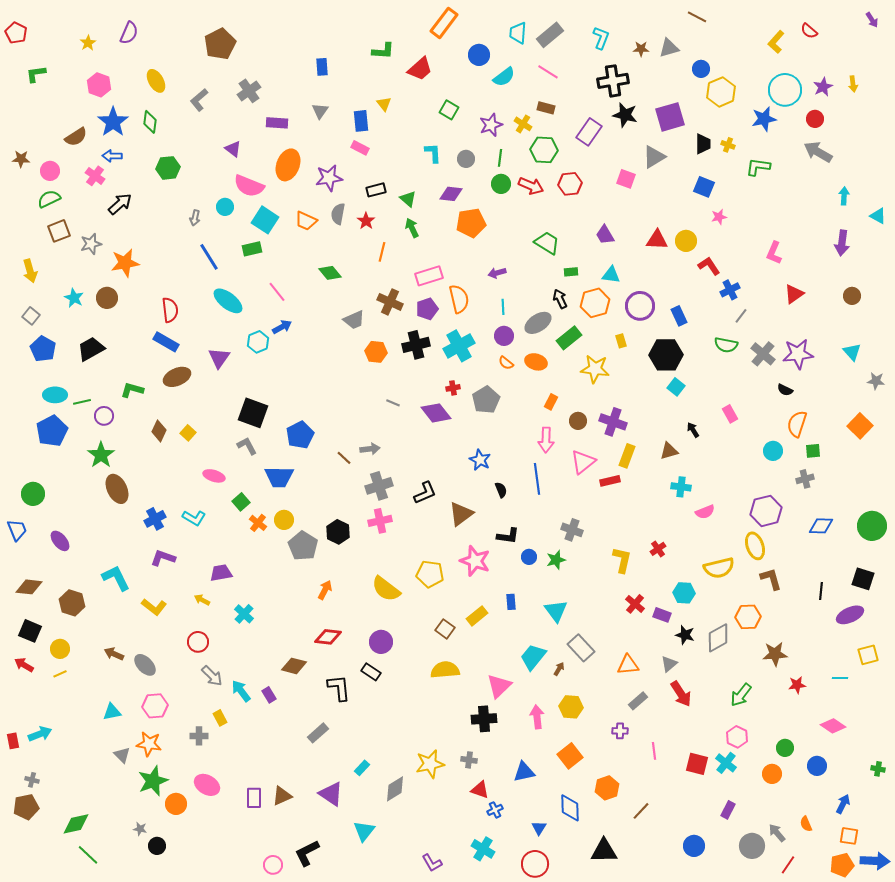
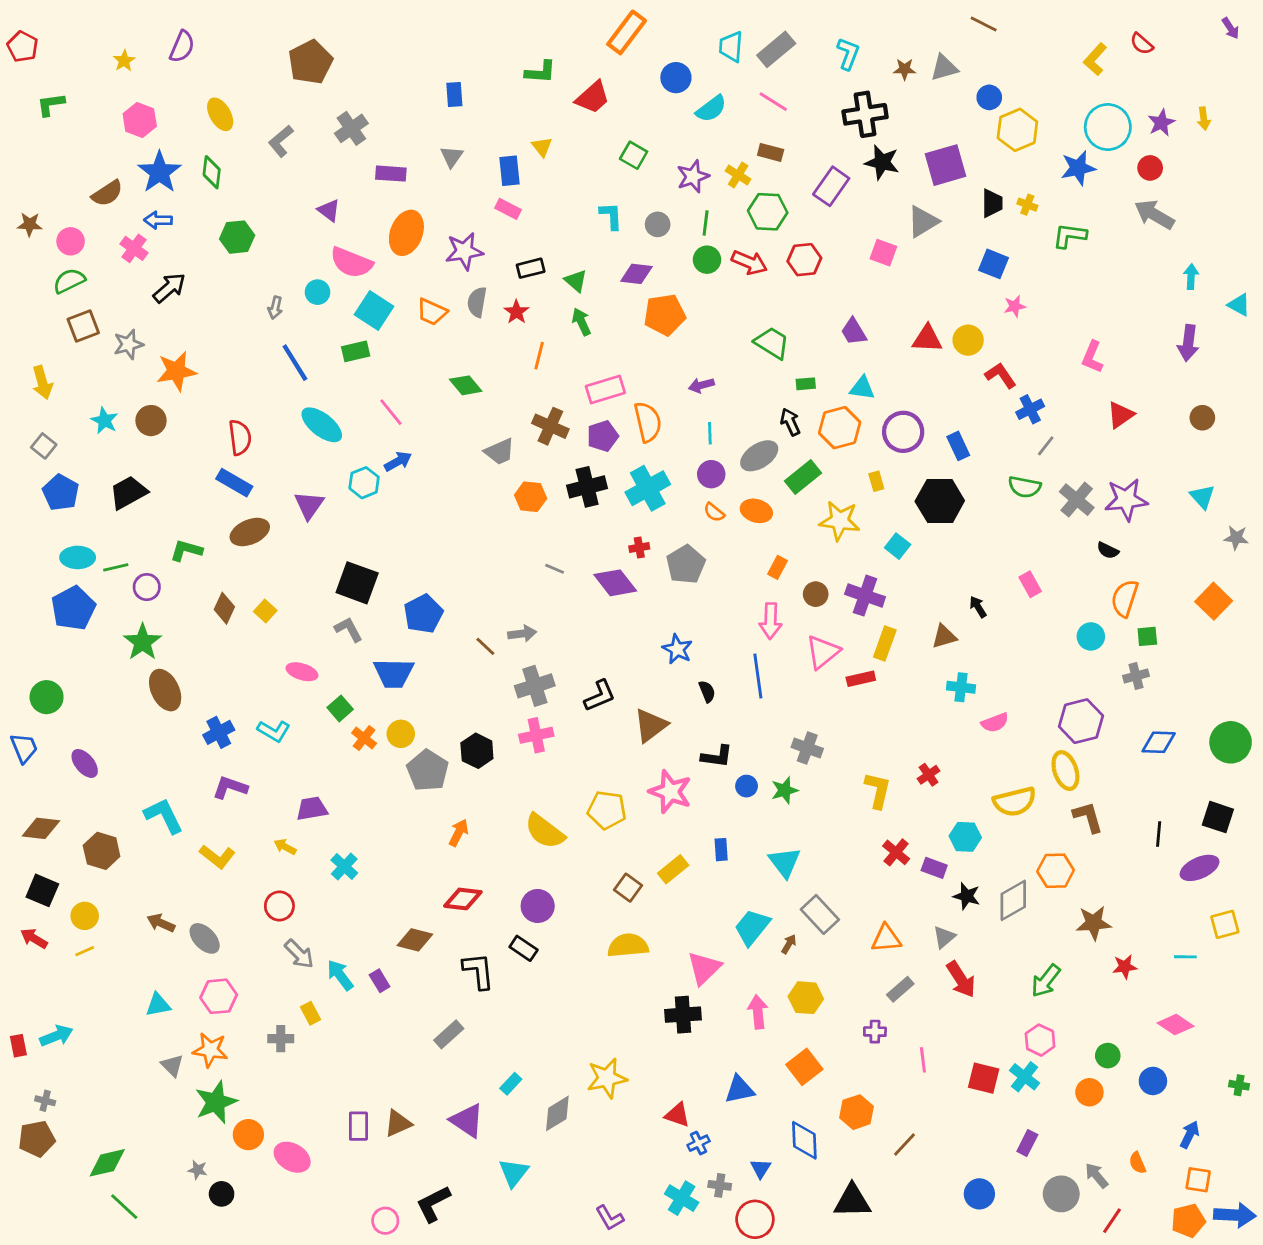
cyan square: (676, 387) -> (898, 546), moved
gray cross: (469, 760) -> (720, 1185), moved
pink ellipse: (207, 785) -> (292, 1157), moved

